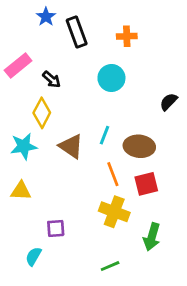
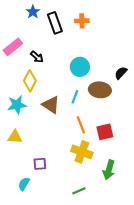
orange cross: (127, 36) -> (82, 21), moved
cyan circle: (111, 78) -> (80, 67), moved
brown ellipse: (139, 146) -> (100, 90), moved

